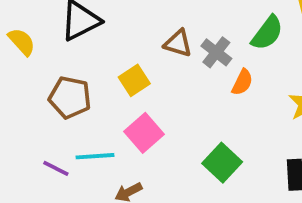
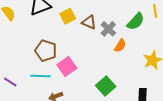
yellow square: (134, 80) -> (68, 16), moved
brown pentagon: (70, 97) -> (46, 51), moved
purple line: (56, 168) -> (10, 82), moved

